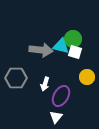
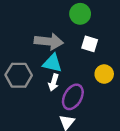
green circle: (73, 39) -> (80, 14), moved
cyan triangle: (61, 46) -> (52, 63), moved

